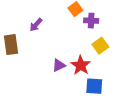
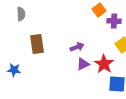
purple arrow: (36, 25) -> (77, 47), moved, turned -152

